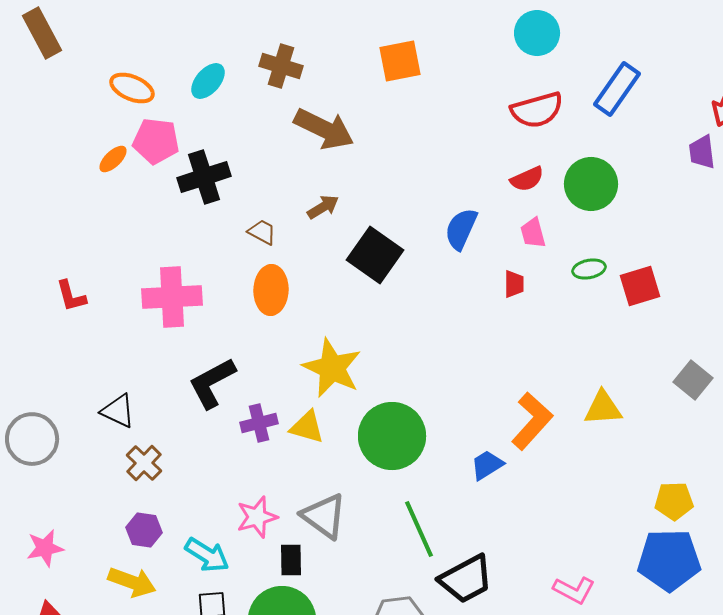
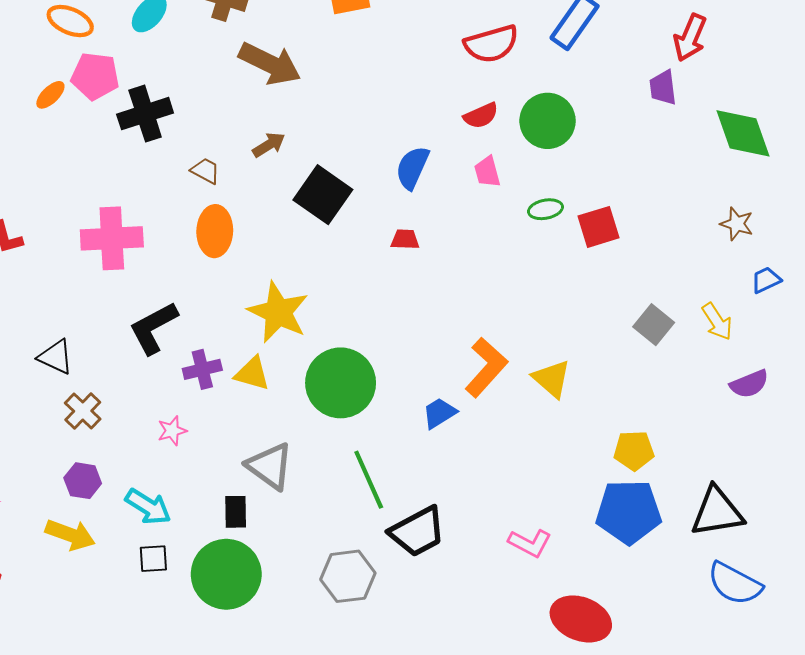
red trapezoid: (514, 284) -> (405, 239), moved, turned -88
yellow triangle: (603, 408) -> (552, 379), moved, turned 45
pink star: (257, 517) -> (172, 431), moved, size x0.7

